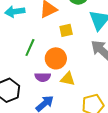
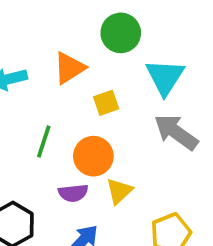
yellow triangle: (68, 79) -> (119, 191), turned -49

